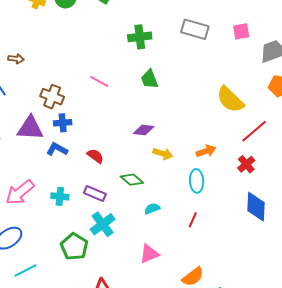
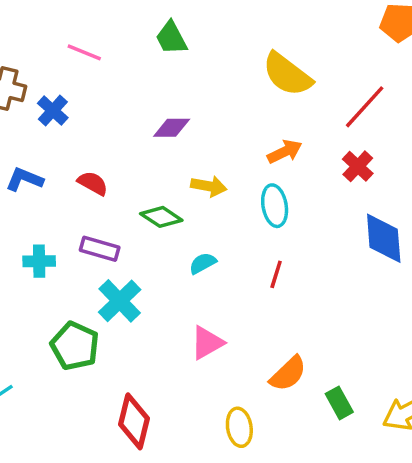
yellow semicircle: (230, 100) -> (287, 74), moved
blue cross: (63, 123) -> (53, 111), moved, turned -36
yellow arrow: (163, 154) -> (209, 186), moved

